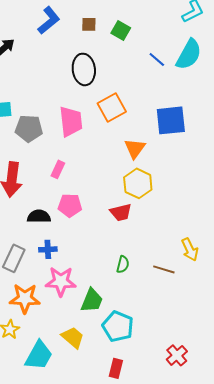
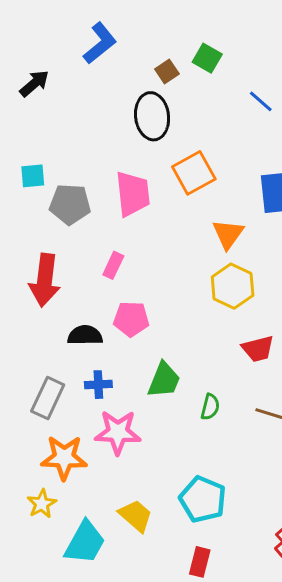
brown square: (89, 24) -> (167, 72), moved, turned -35
red trapezoid: (121, 212) -> (258, 349), moved
green trapezoid: (92, 300) -> (164, 380), moved

